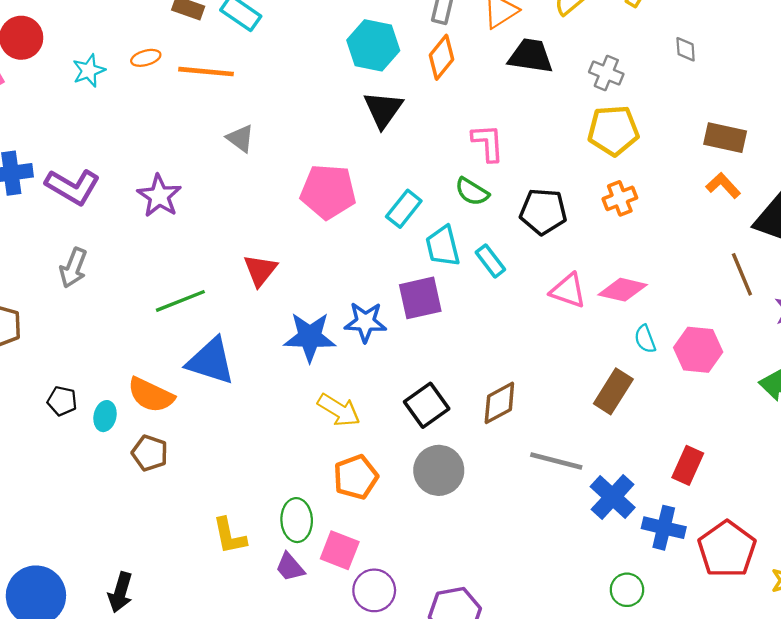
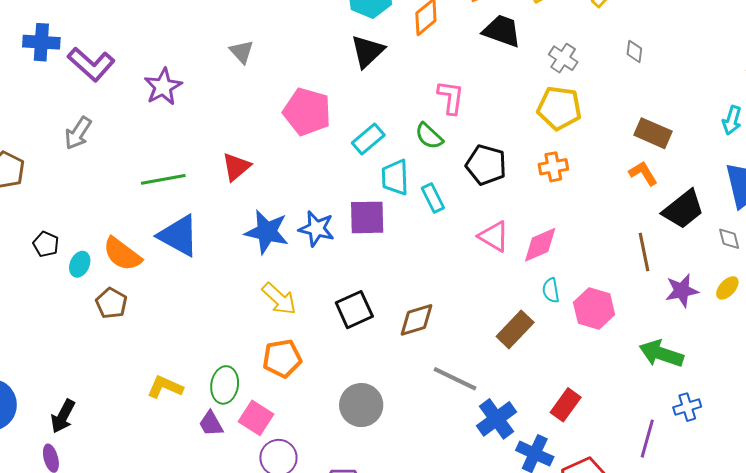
pink diamond: (623, 290) -> (540, 245), turned -48
gray circle: (439, 470) -> (361, 405), moved
yellow L-shape: (229, 536) -> (165, 387), turned 114

